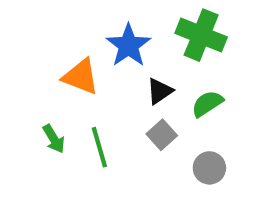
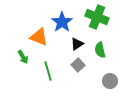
green semicircle: (207, 104) -> (100, 50), turned -70
green arrow: (54, 139) -> (23, 57), moved
gray circle: (209, 168) -> (110, 81), moved

